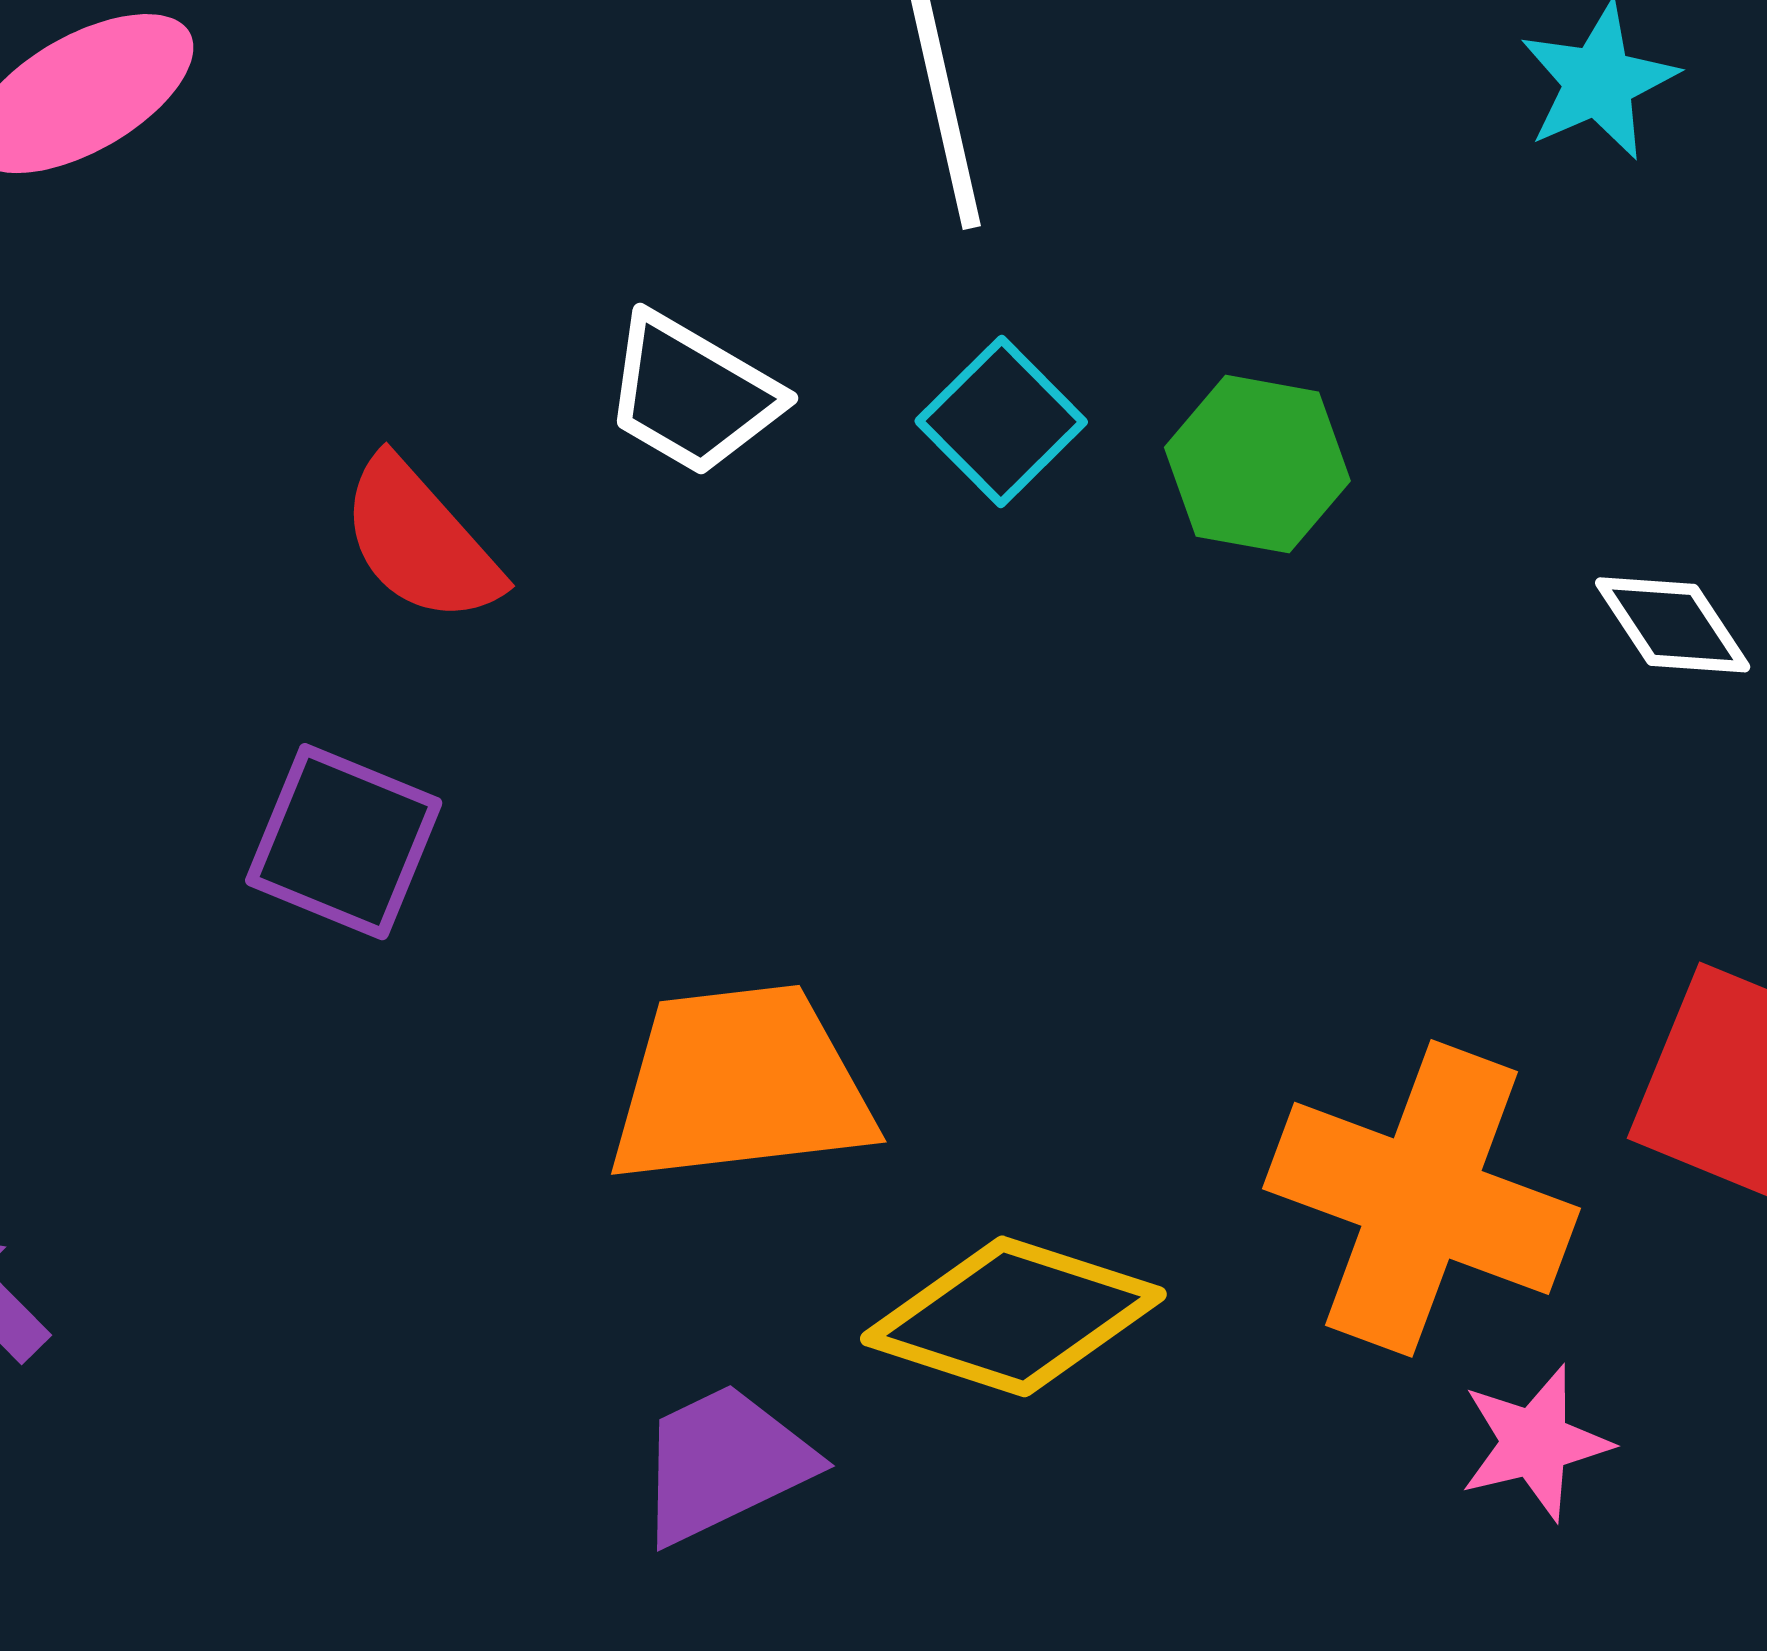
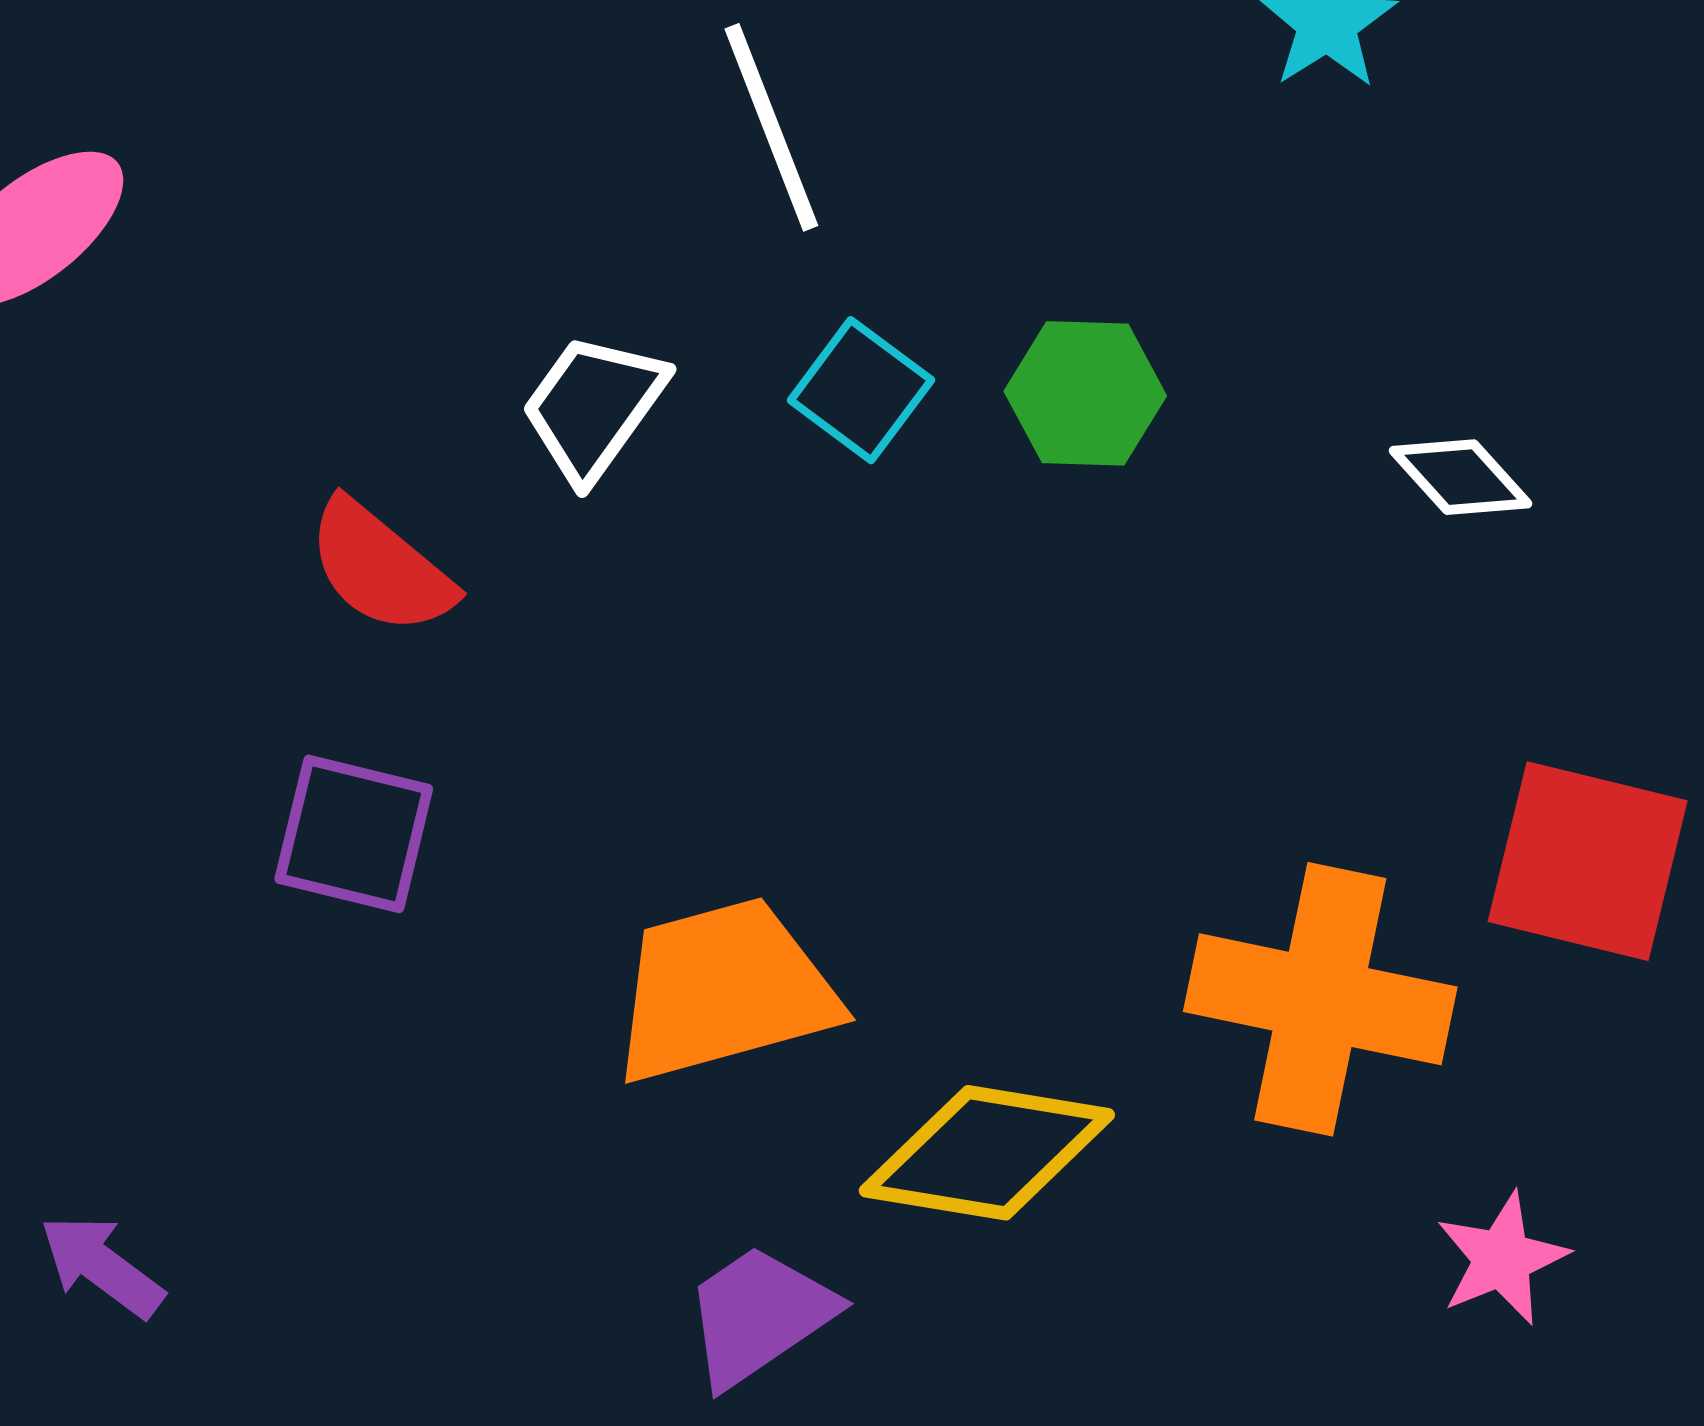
white trapezoid: (692, 394) -> (593, 407), turned 104
pink star: (1535, 1443) -> (1502, 1259), moved

